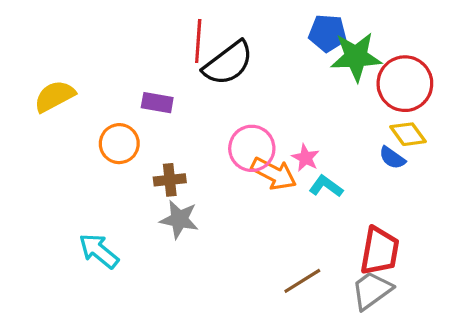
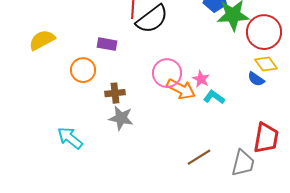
red trapezoid: (380, 251) -> (266, 138), moved
gray trapezoid: (372, 290) -> (243, 163), turned 140

